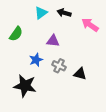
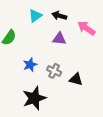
purple triangle: (53, 41) -> (59, 39), moved
black star: (25, 86) -> (34, 98), moved, turned -30

